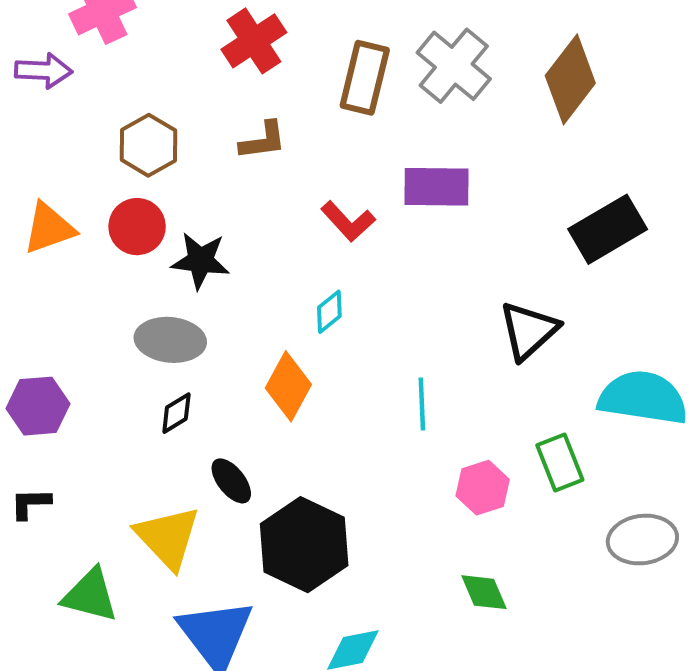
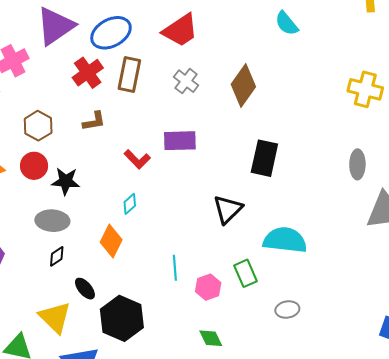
gray cross: (454, 66) -> (186, 81), size x0.7
brown rectangle: (365, 78) -> (129, 74), moved
black rectangle: (608, 229) -> (264, 158), turned -45
cyan line: (422, 404) -> (175, 268), moved
gray ellipse: (642, 540) -> (287, 310), size x0.7

